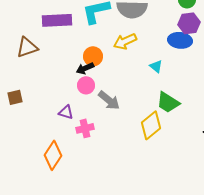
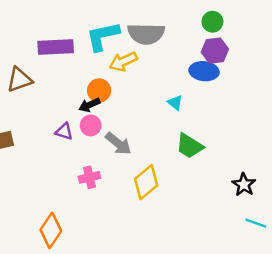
yellow arrow: (125, 41) -> (123, 62), moved
purple triangle: (66, 112) -> (64, 131), moved
yellow diamond: (151, 125) -> (146, 182), moved
orange diamond: (53, 155) -> (51, 230), moved

